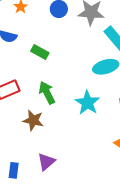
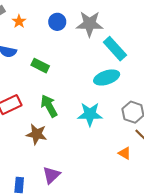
cyan star: (87, 103) -> (90, 114), turned -30

